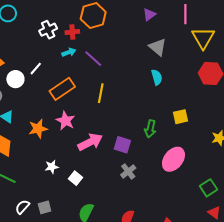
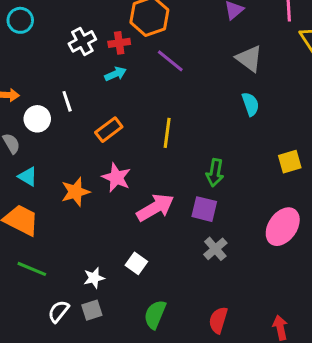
purple line: (93, 59) -> (170, 61), moved
white line: (36, 69) -> (67, 101), turned -56
orange rectangle: (62, 89) -> (109, 130), size x0.7
green arrow: (150, 129) -> (215, 173), moved
white star: (52, 167) -> (94, 278), moved

